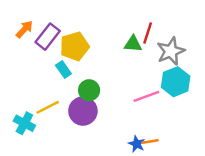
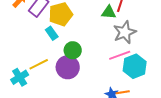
gray star: (171, 51) -> (125, 32), moved
cyan hexagon: (176, 82) -> (135, 66), moved
cyan cross: (24, 123) -> (20, 77), turned 30

